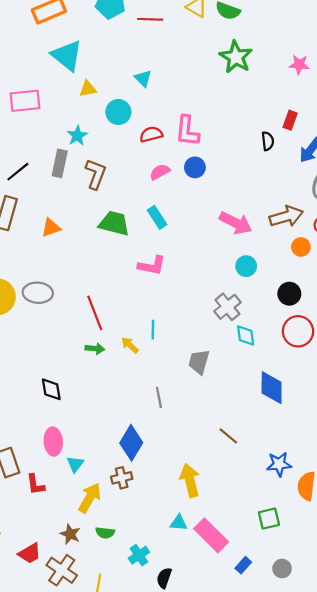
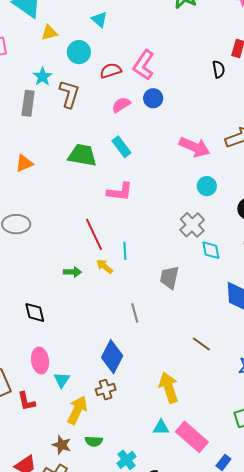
pink L-shape: (187, 131) -> (144, 65), turned 32
brown L-shape: (96, 174) -> (69, 94), moved
red line: (95, 313) -> (94, 234), moved

